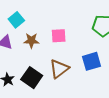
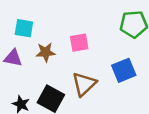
cyan square: (16, 20) -> (24, 28), turned -35

